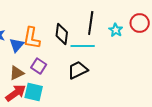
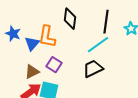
black diamond: (62, 34) -> (70, 19), moved
cyan line: (83, 46) -> (98, 45), turned -35

